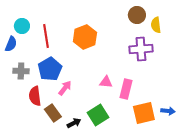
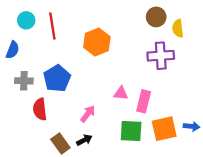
cyan circle: (22, 26) -> (26, 20), moved
red line: (46, 36) -> (52, 26), moved
pink arrow: (65, 88) -> (88, 114), moved
brown rectangle: (53, 113) -> (60, 143), moved
green square: (98, 115) -> (131, 131), moved, turned 35

